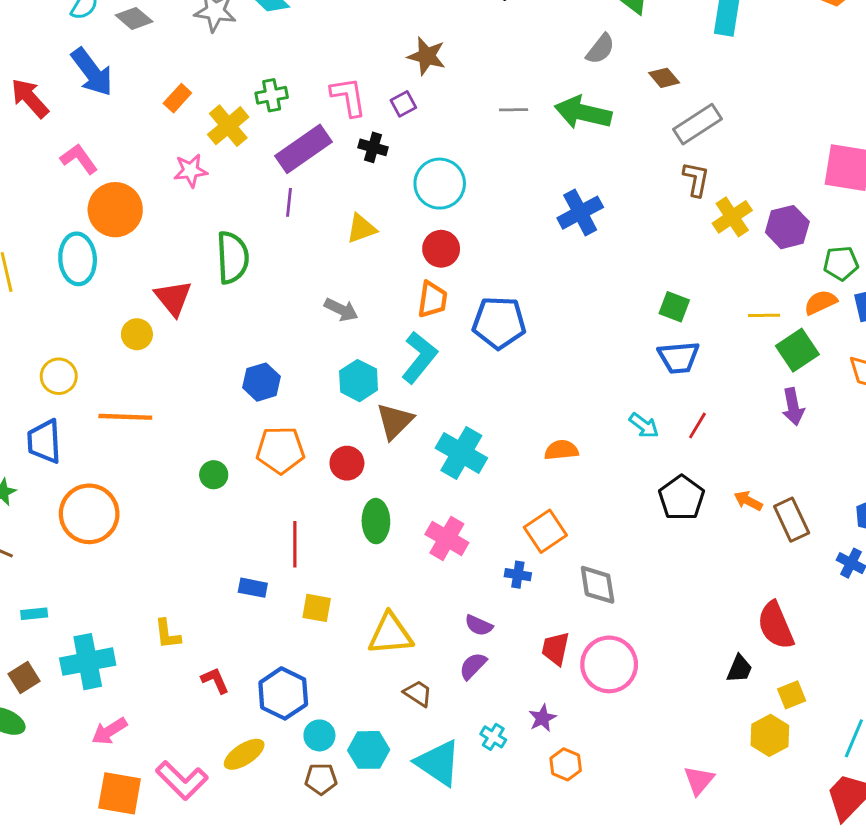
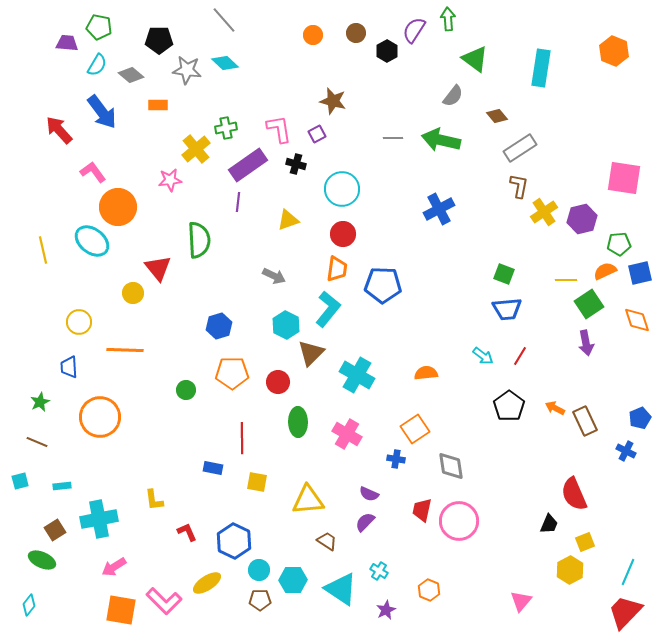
orange rectangle: (177, 98) -> (158, 105), moved, turned 48
cyan ellipse: (78, 259) -> (92, 241), turned -48
blue trapezoid: (44, 441) -> (69, 367), size x0.7
purple star: (542, 718) -> (386, 610), moved

